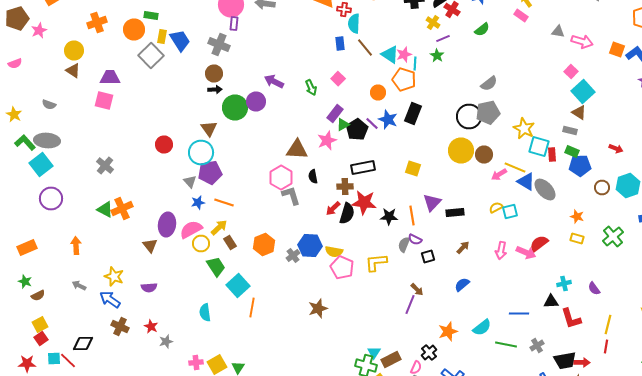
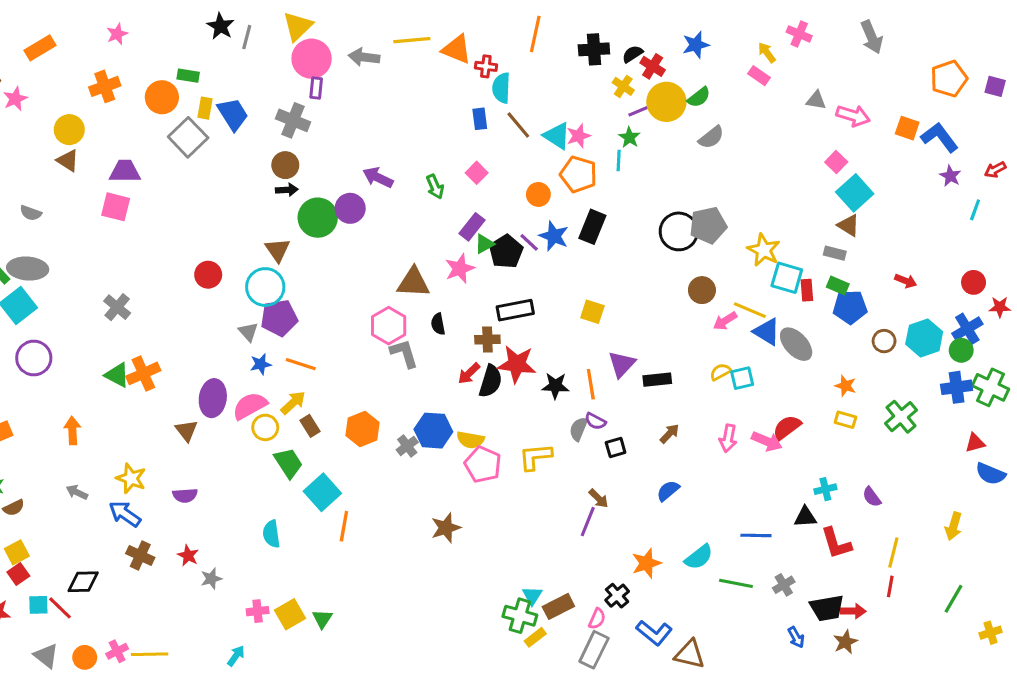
cyan line: (415, 64) -> (619, 160), moved
gray semicircle: (489, 84) -> (711, 137), moved
yellow circle: (461, 150) -> (666, 102), moved

